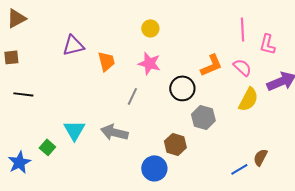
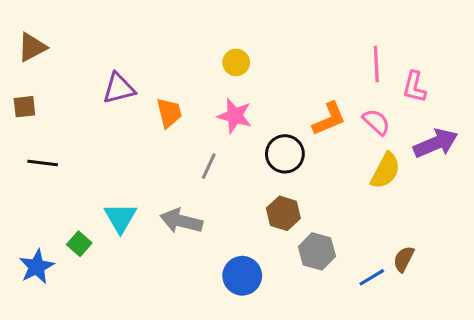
gray hexagon: (203, 117) -> (317, 251), moved
brown hexagon: (175, 144) -> (283, 213), moved

